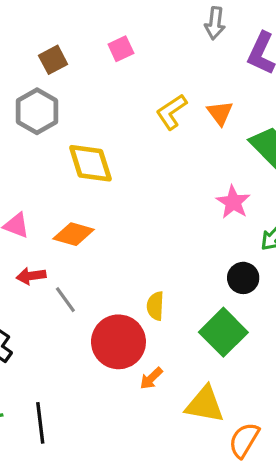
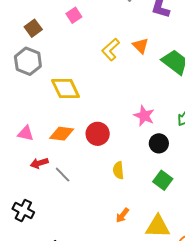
pink star: (233, 202) -> (144, 116), moved
black circle: (243, 278) -> (159, 143), moved
green square: (223, 332) -> (163, 180), size x0.7
red circle: (118, 342) -> (98, 134), moved, size x0.7

